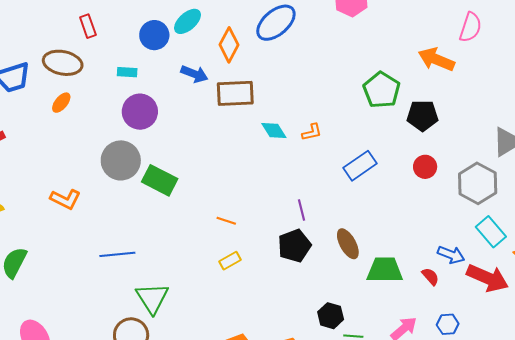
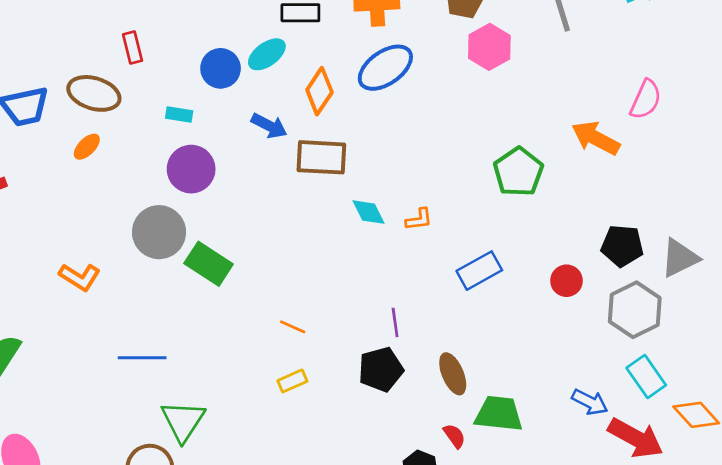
black pentagon: (422, 116) -> (622, 246), moved
red semicircle: (430, 276) -> (454, 436), moved

